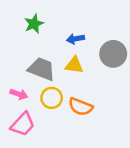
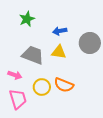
yellow circle: (52, 98) -> (42, 87), moved
pink trapezoid: (23, 124) -> (18, 99), turned -60

